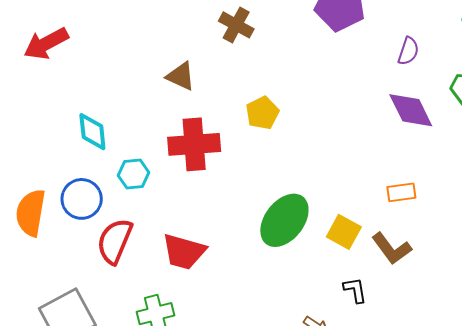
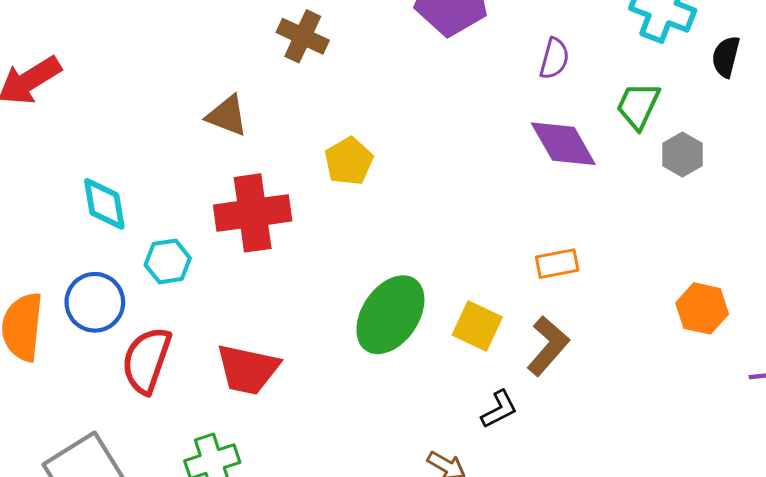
brown L-shape: (392, 249) -> (548, 346), turned -99
black L-shape: (355, 290) -> (499, 409), turned 76

